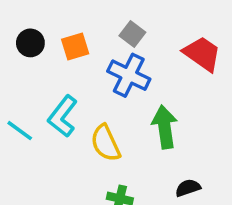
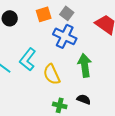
orange square: (75, 47) -> (44, 14), moved
black semicircle: (188, 188) -> (84, 99), moved, turned 40

